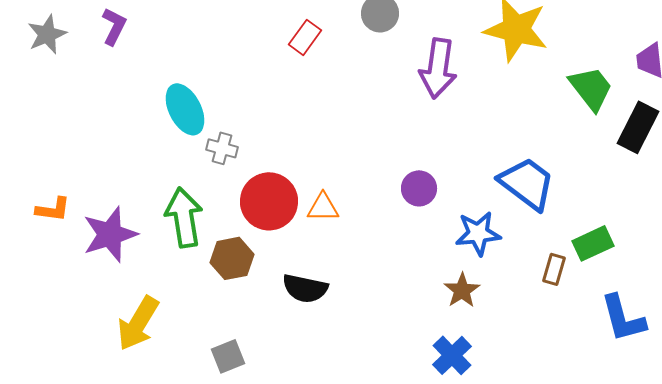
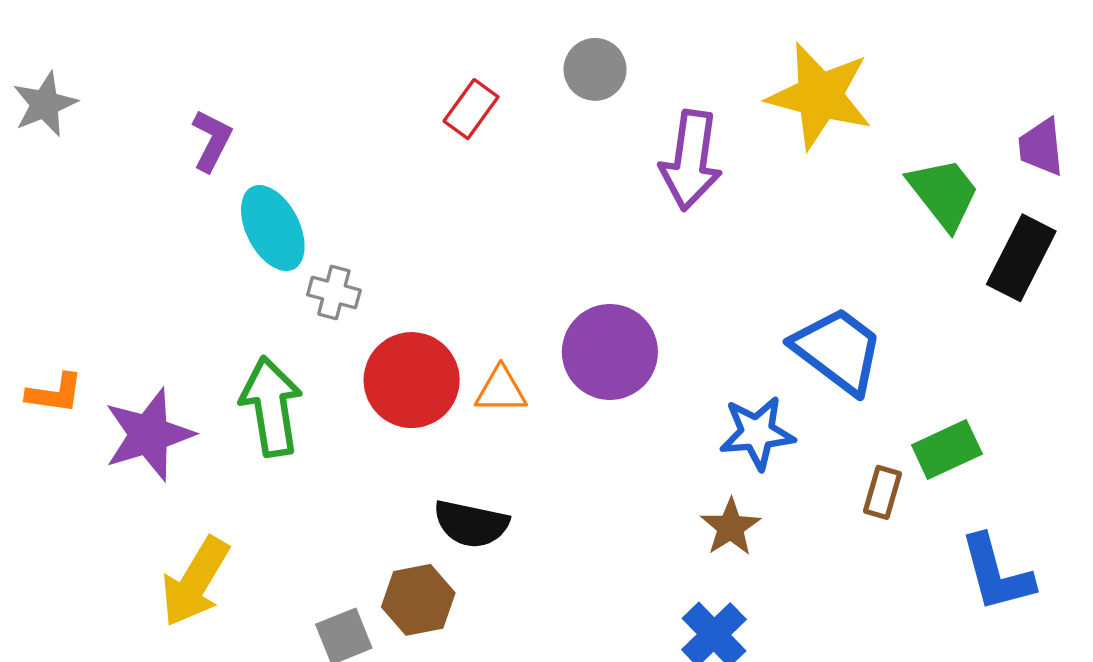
purple L-shape: (114, 26) -> (212, 140), moved
purple circle: (419, 188) -> (610, 352), moved, size x1.6
brown hexagon: (232, 258) -> (418, 600), moved

